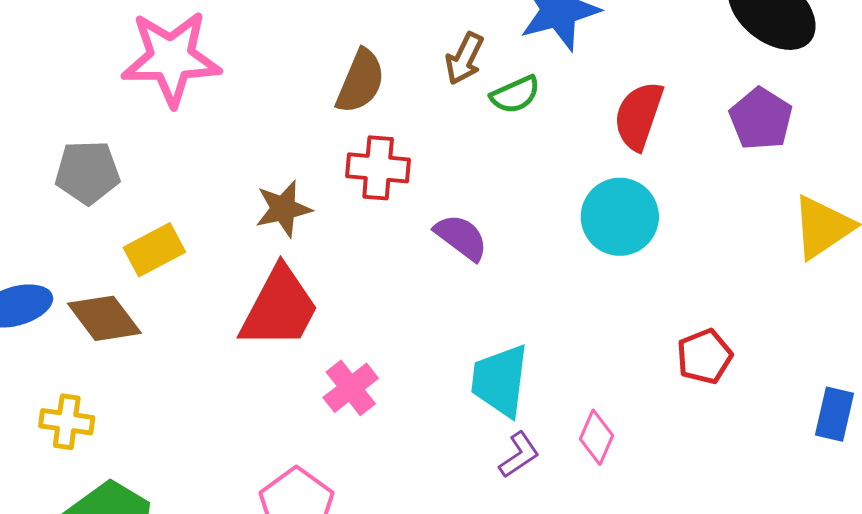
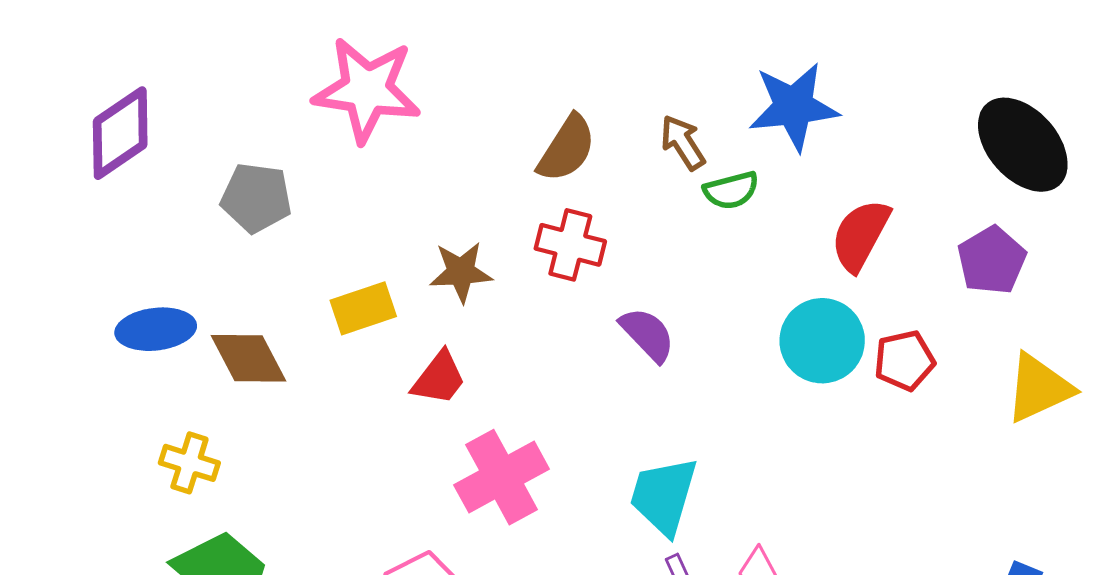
brown arrow: (464, 59) -> (683, 142), turned 112
yellow rectangle: (154, 250) -> (363, 308), moved
red trapezoid: (279, 308) -> (439, 378), size x0.6
red pentagon: (704, 356) -> (904, 361), moved
pink cross: (351, 388) -> (502, 477), size x1.5

